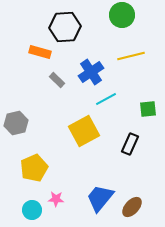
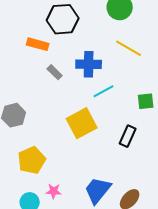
yellow line: (131, 56) -> (129, 48), turned 44
blue cross: (91, 72) -> (89, 64), turned 35

